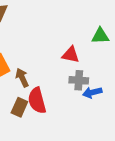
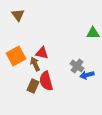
red triangle: (71, 55) -> (42, 53), moved
gray cross: (79, 80) -> (77, 66), turned 32

